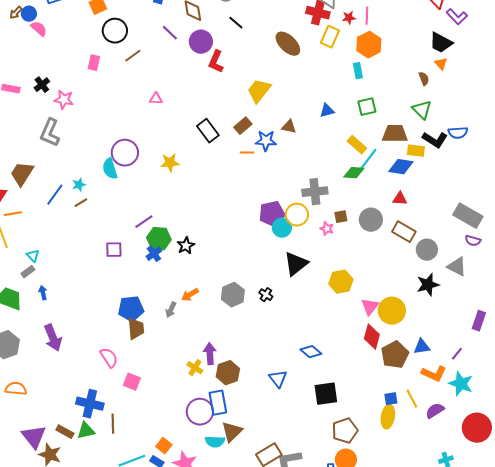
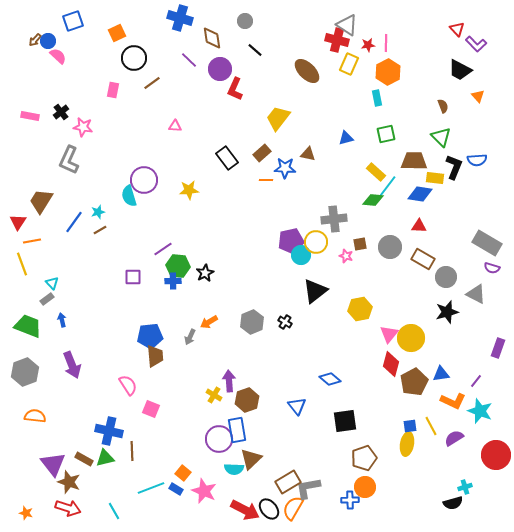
orange triangle: (441, 64) -> (478, 96), moved
black L-shape: (435, 140) -> (454, 167), turned -100
blue cross: (154, 254) -> (173, 281), turned 35

